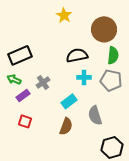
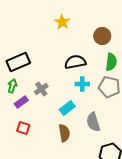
brown circle: (104, 29) -> (102, 36), size x0.7
green arrow: (14, 79) -> (12, 86), turned 80
brown semicircle: (66, 126) -> (64, 133), turned -30

